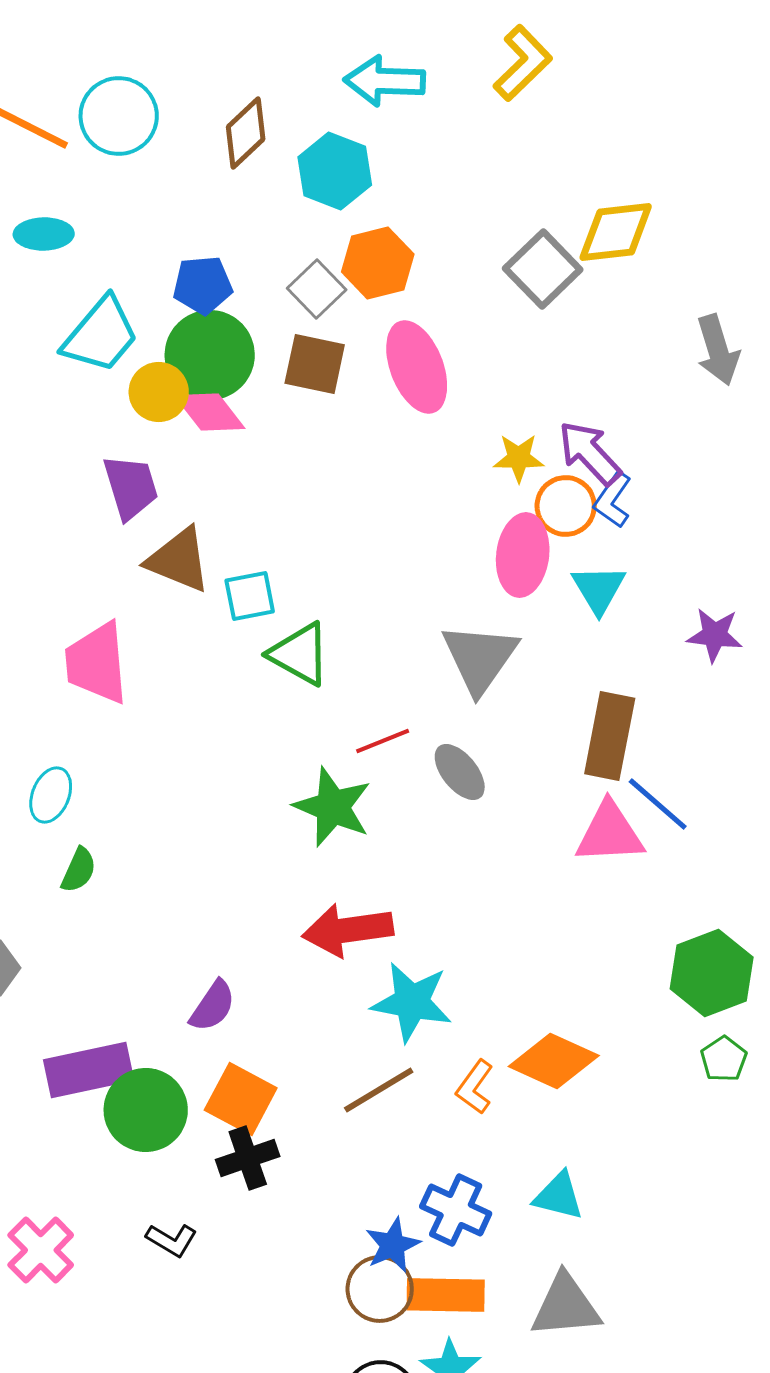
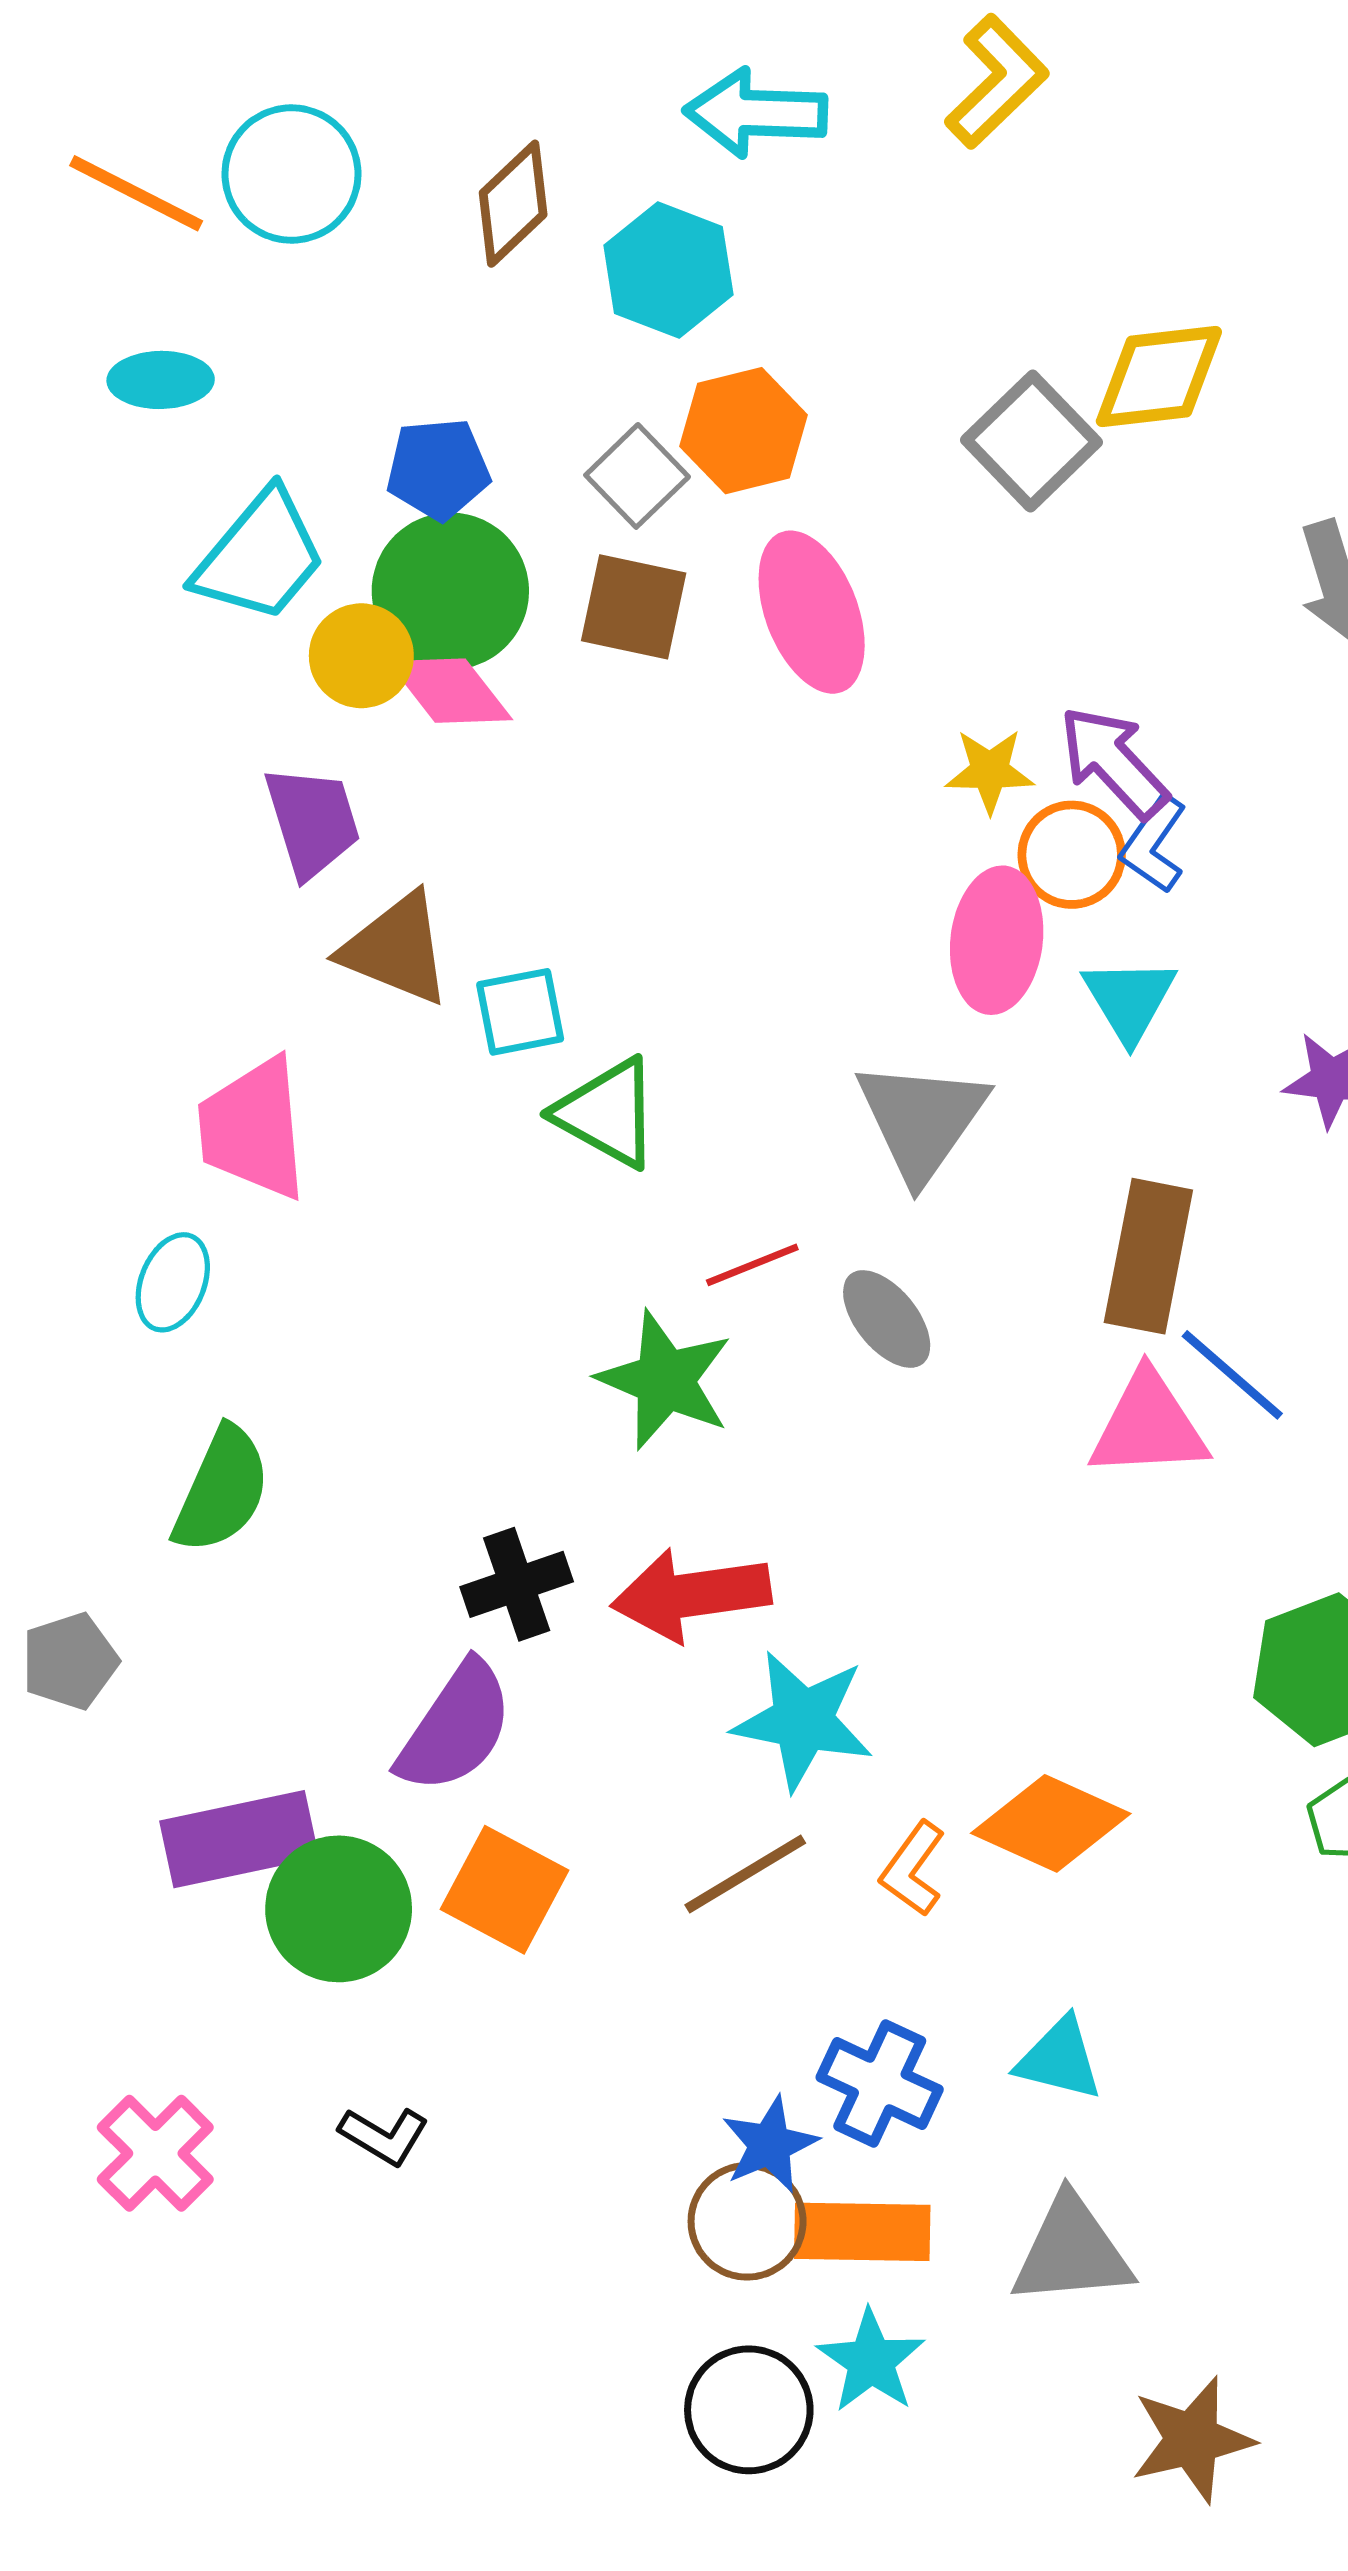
cyan ellipse: (51, 795) -> (173, 1282), moved
green semicircle: (79, 870) -> (222, 1490), size x1.6
purple semicircle: (213, 1006) -> (456, 1727), size x1.5
black cross: (248, 1158) -> (517, 1584), moved

